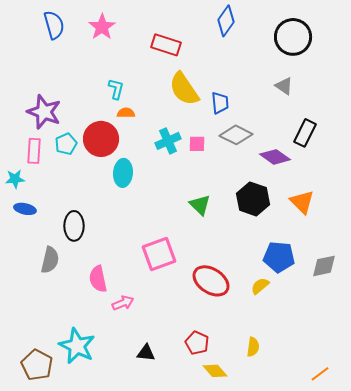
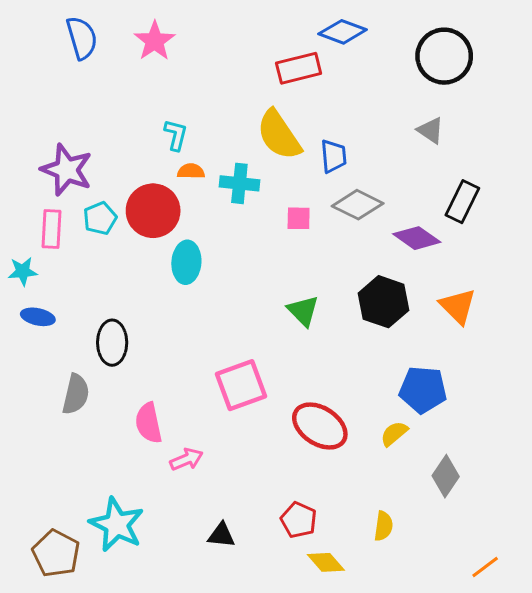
blue diamond: (226, 21) -> (343, 32), turned 76
red rectangle: (166, 45) -> (299, 68), moved, turned -32
cyan cross: (168, 141) -> (239, 183), moved, turned 30
gray diamond: (324, 266) -> (446, 476), moved, turned -44

